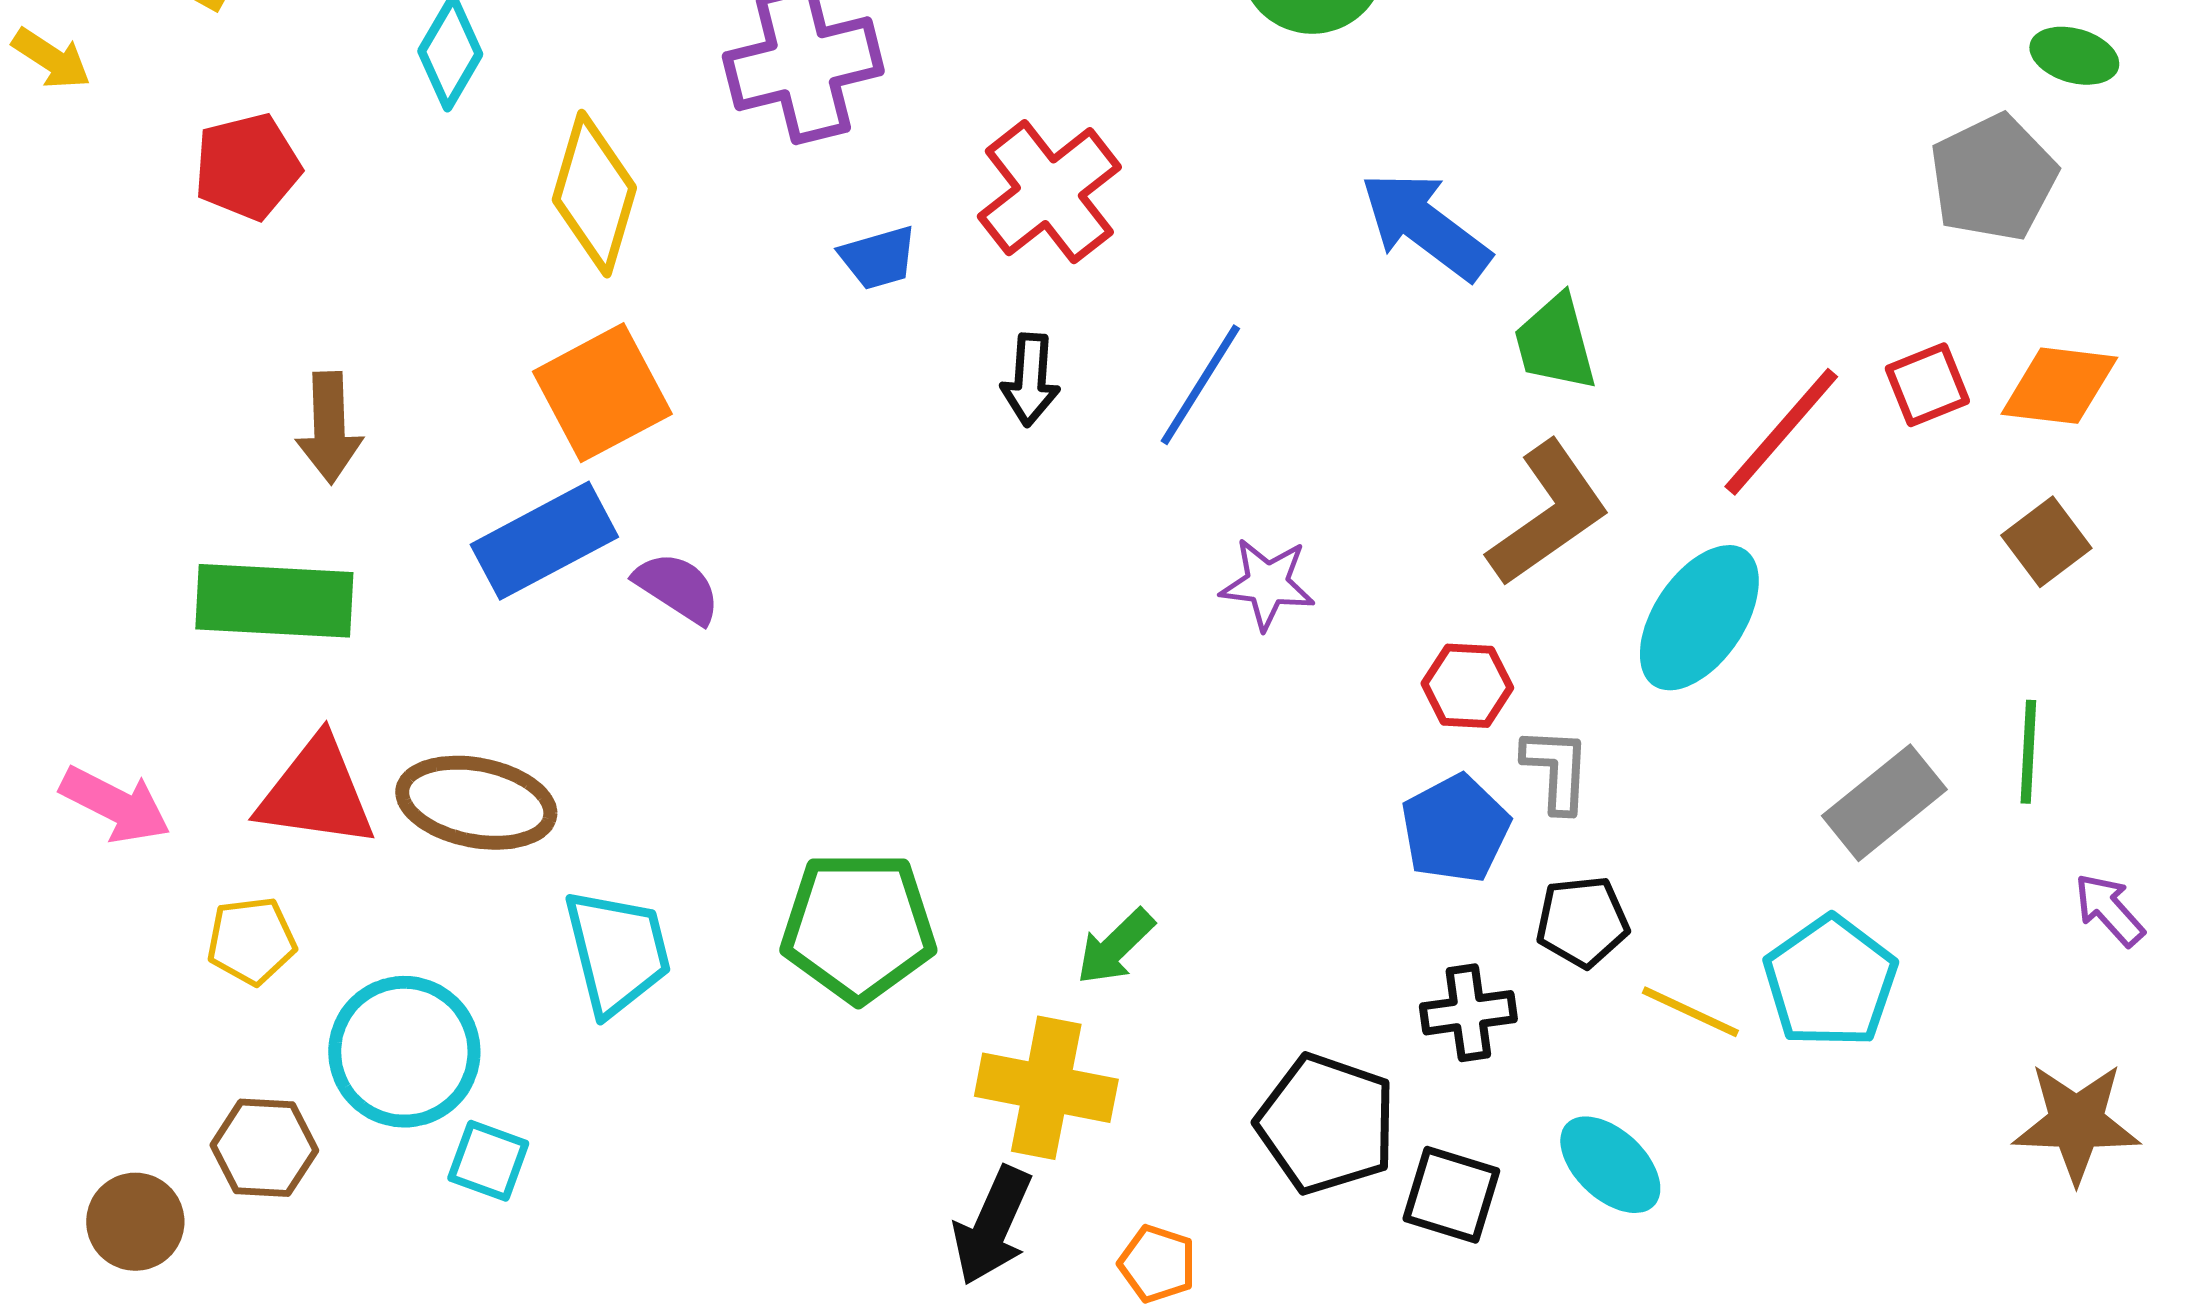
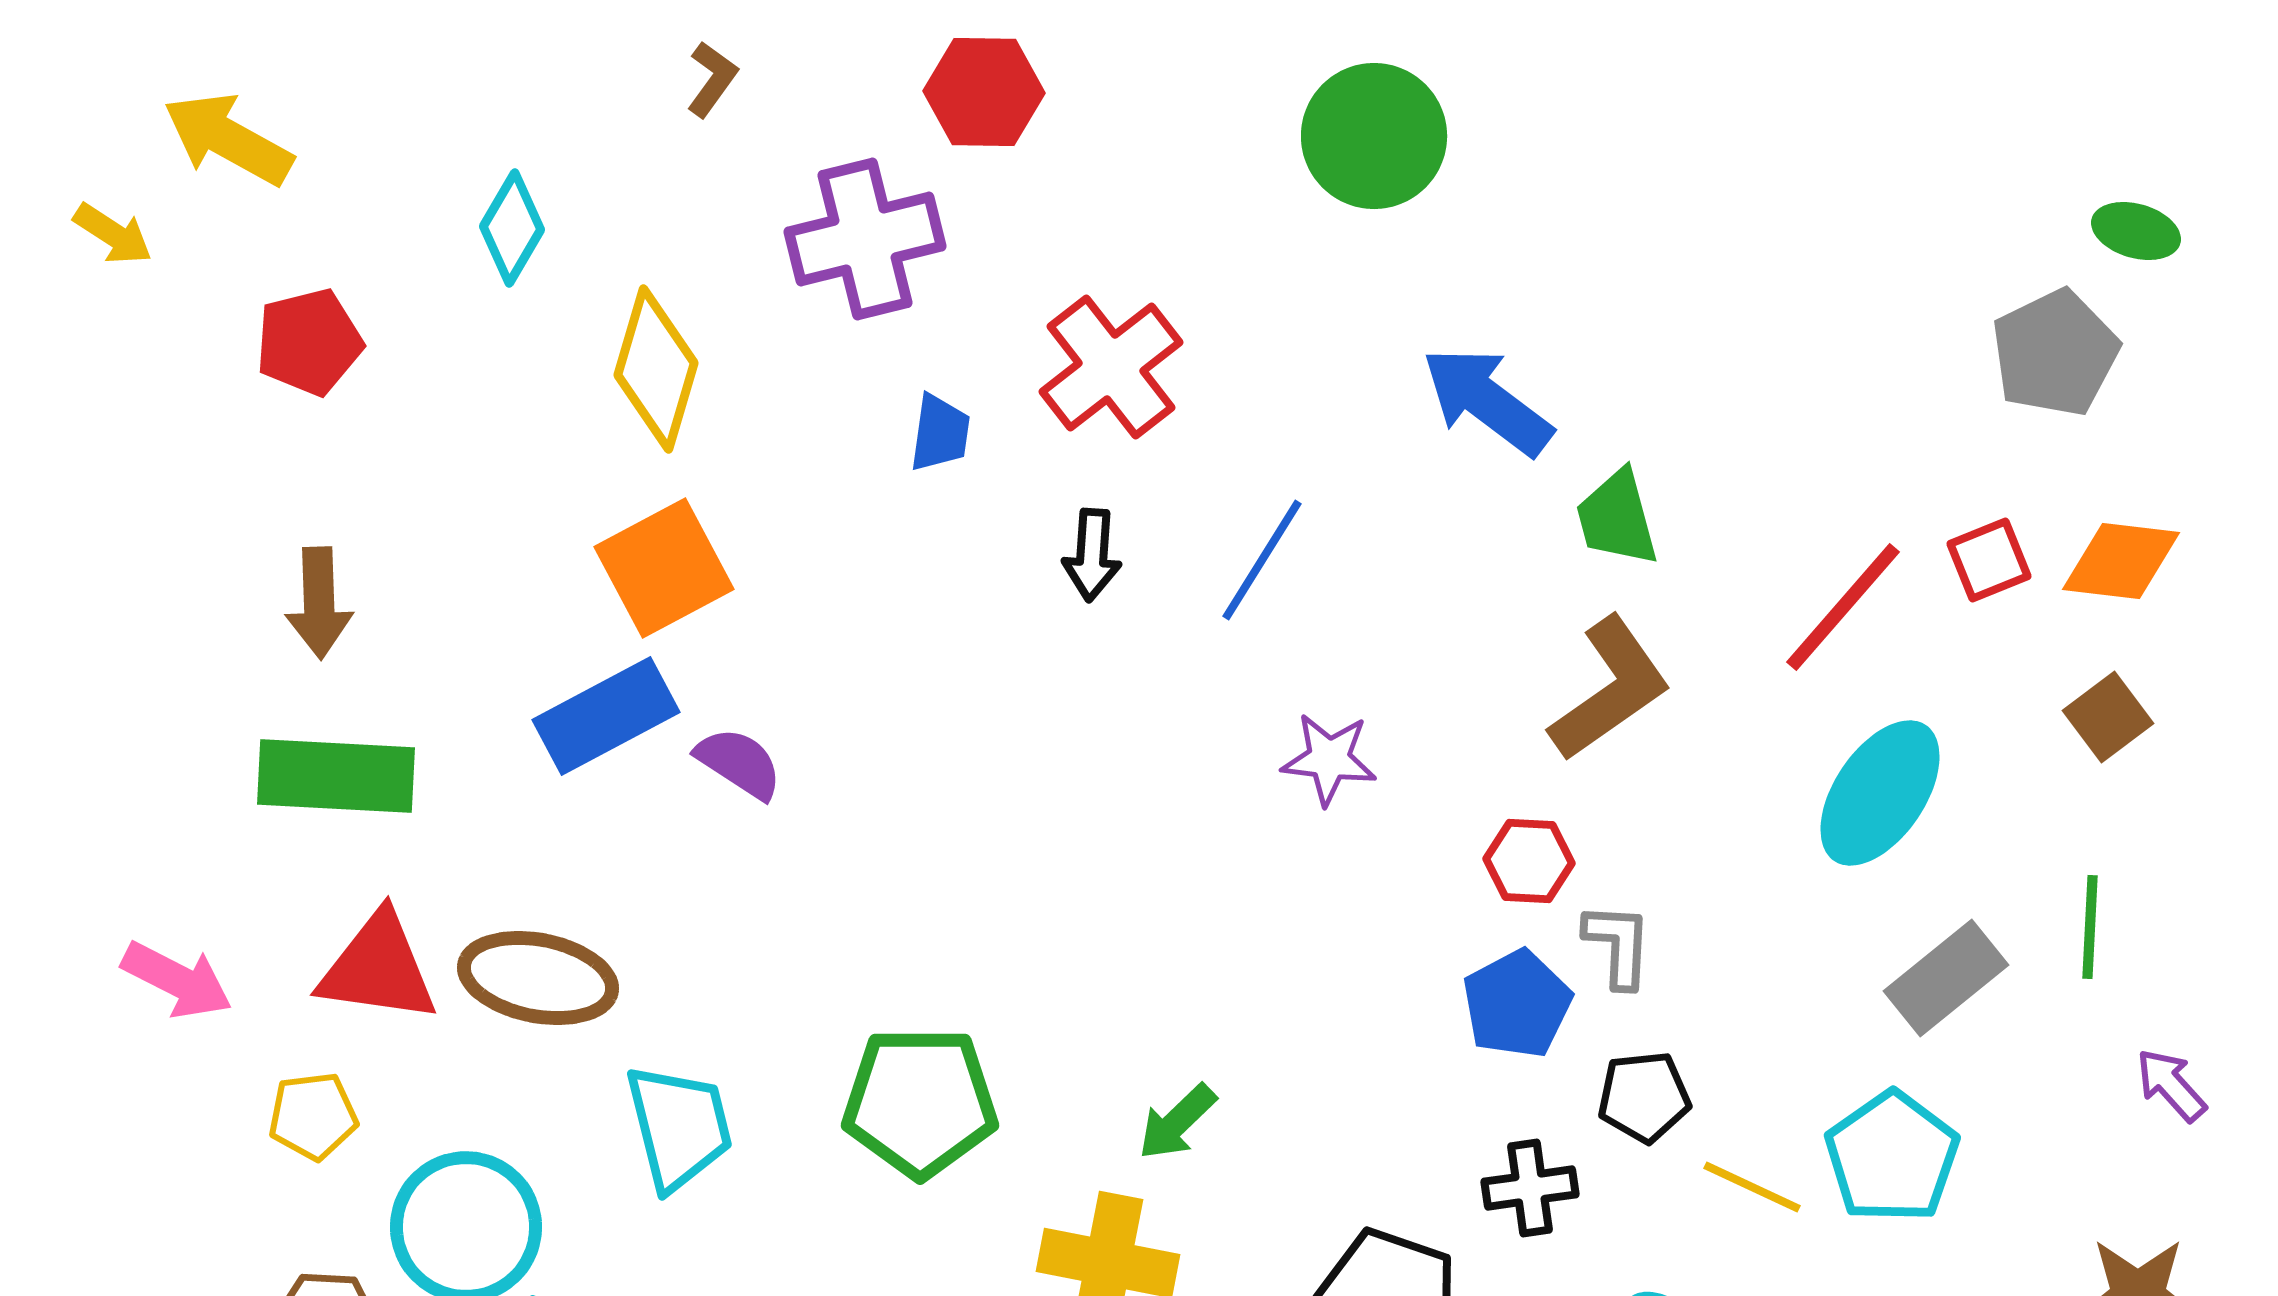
blue trapezoid: (878, 258) -> (940, 433), turned -66
brown arrow: (329, 428) -> (319, 603), moved
cyan ellipse: (1699, 618) -> (1880, 793), moved

